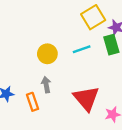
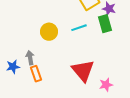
gray arrow: (46, 85) -> (30, 58), moved

